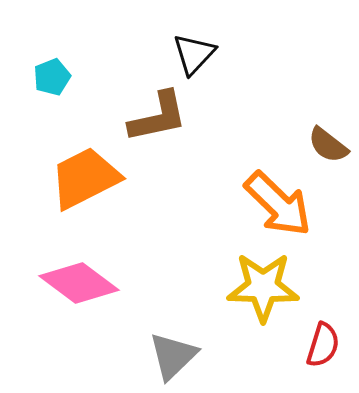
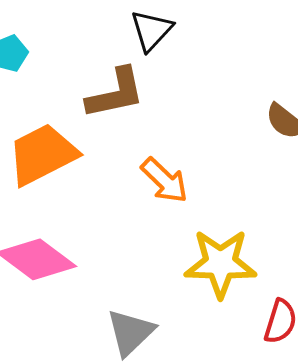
orange arrow: (278, 204) -> (164, 180), moved, size x0.7

